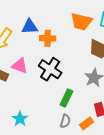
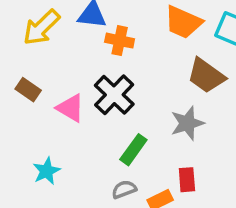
pink triangle: (20, 66) -> (70, 108), moved
gray semicircle: (65, 121) -> (124, 189), turned -136

